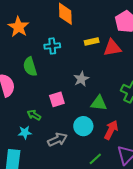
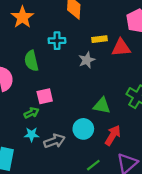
gray star: (81, 79) -> (87, 60), moved
pink square: (57, 99) -> (45, 96), moved
green arrow: (34, 115) -> (31, 113), turned 120
cyan star: (25, 132) -> (32, 134), moved

